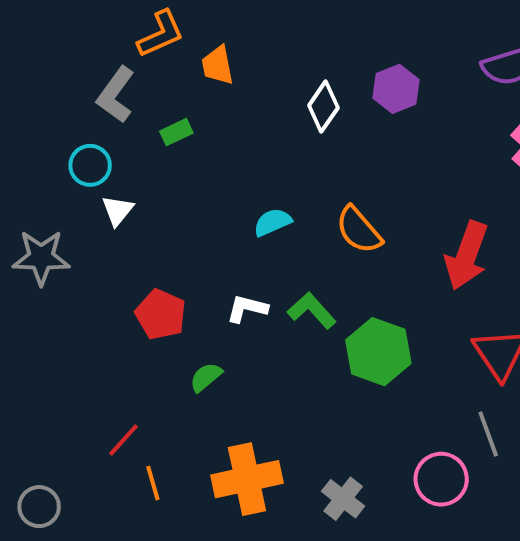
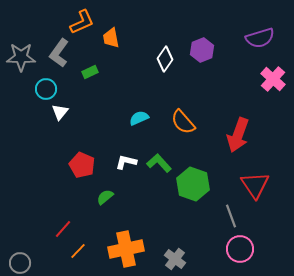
gray star: (41, 258) -> (21, 57), moved
gray line: (488, 434) -> (231, 216), moved
pink circle: (441, 479) -> (240, 249), moved
orange line: (153, 483) -> (78, 251), turned 60

